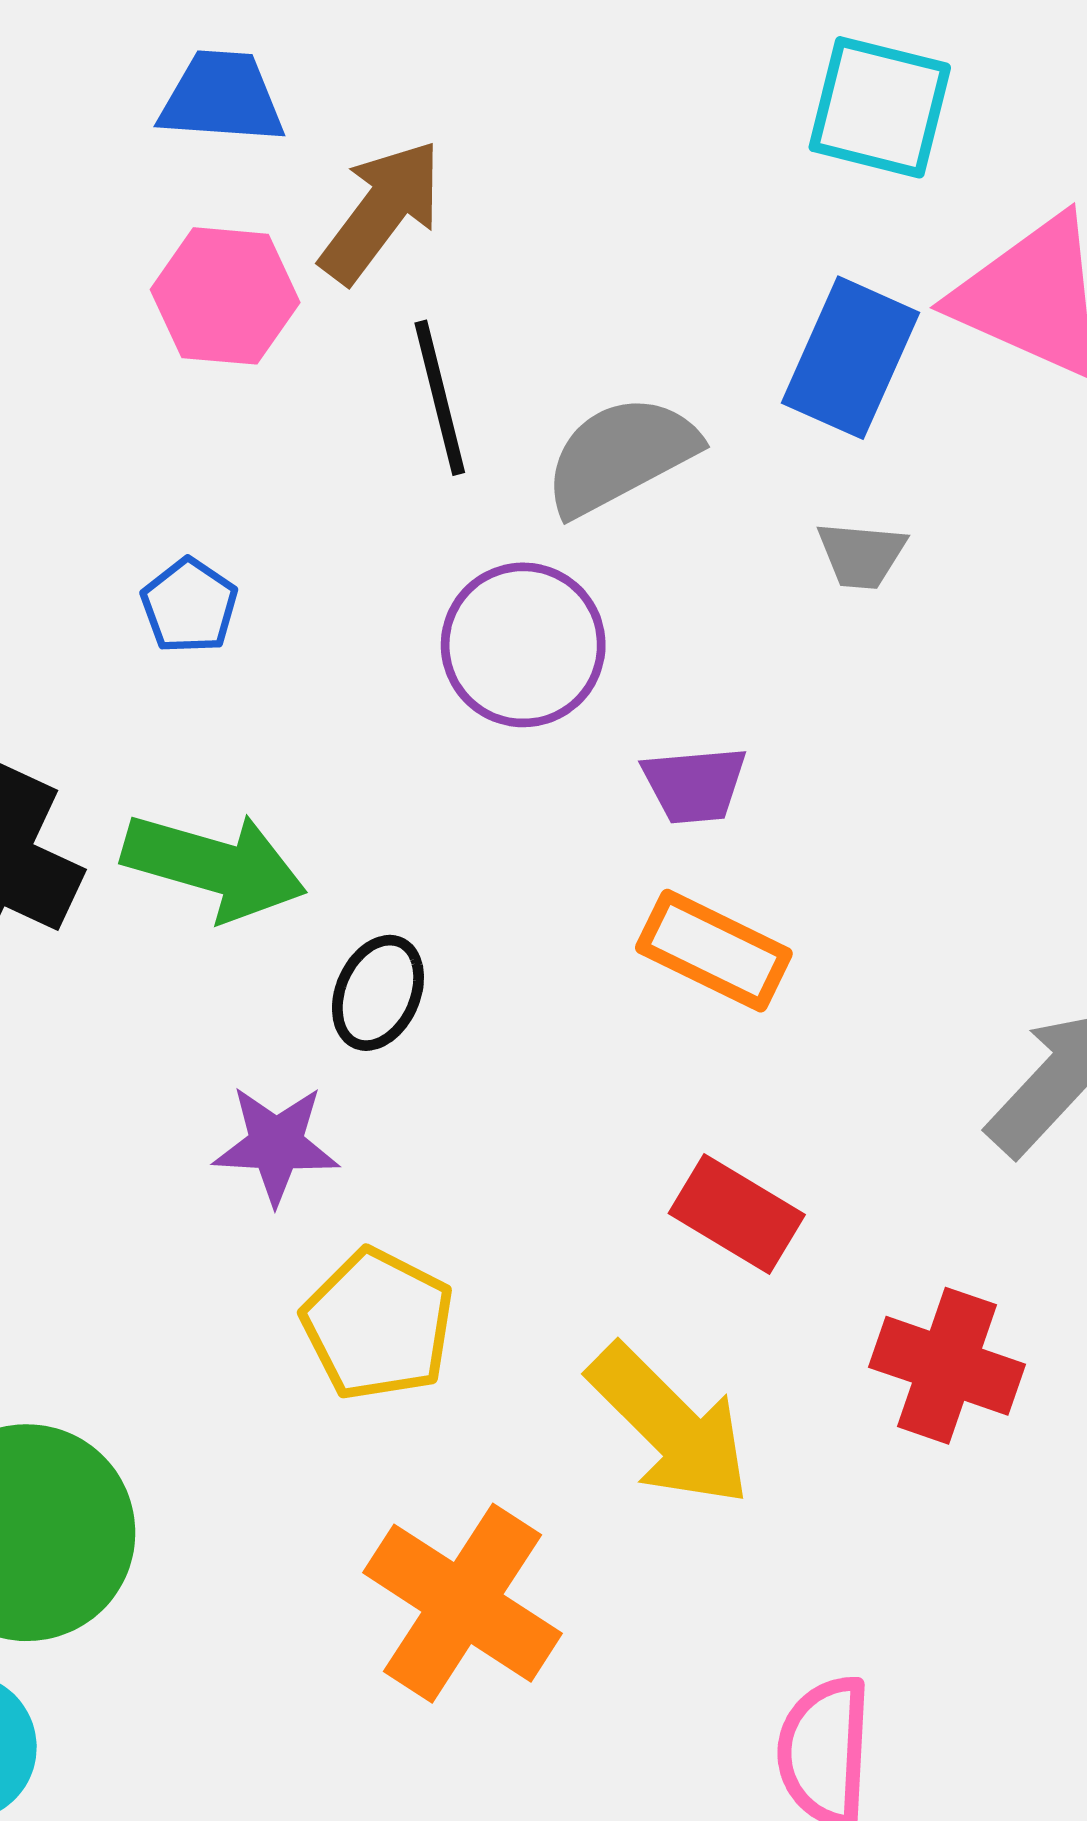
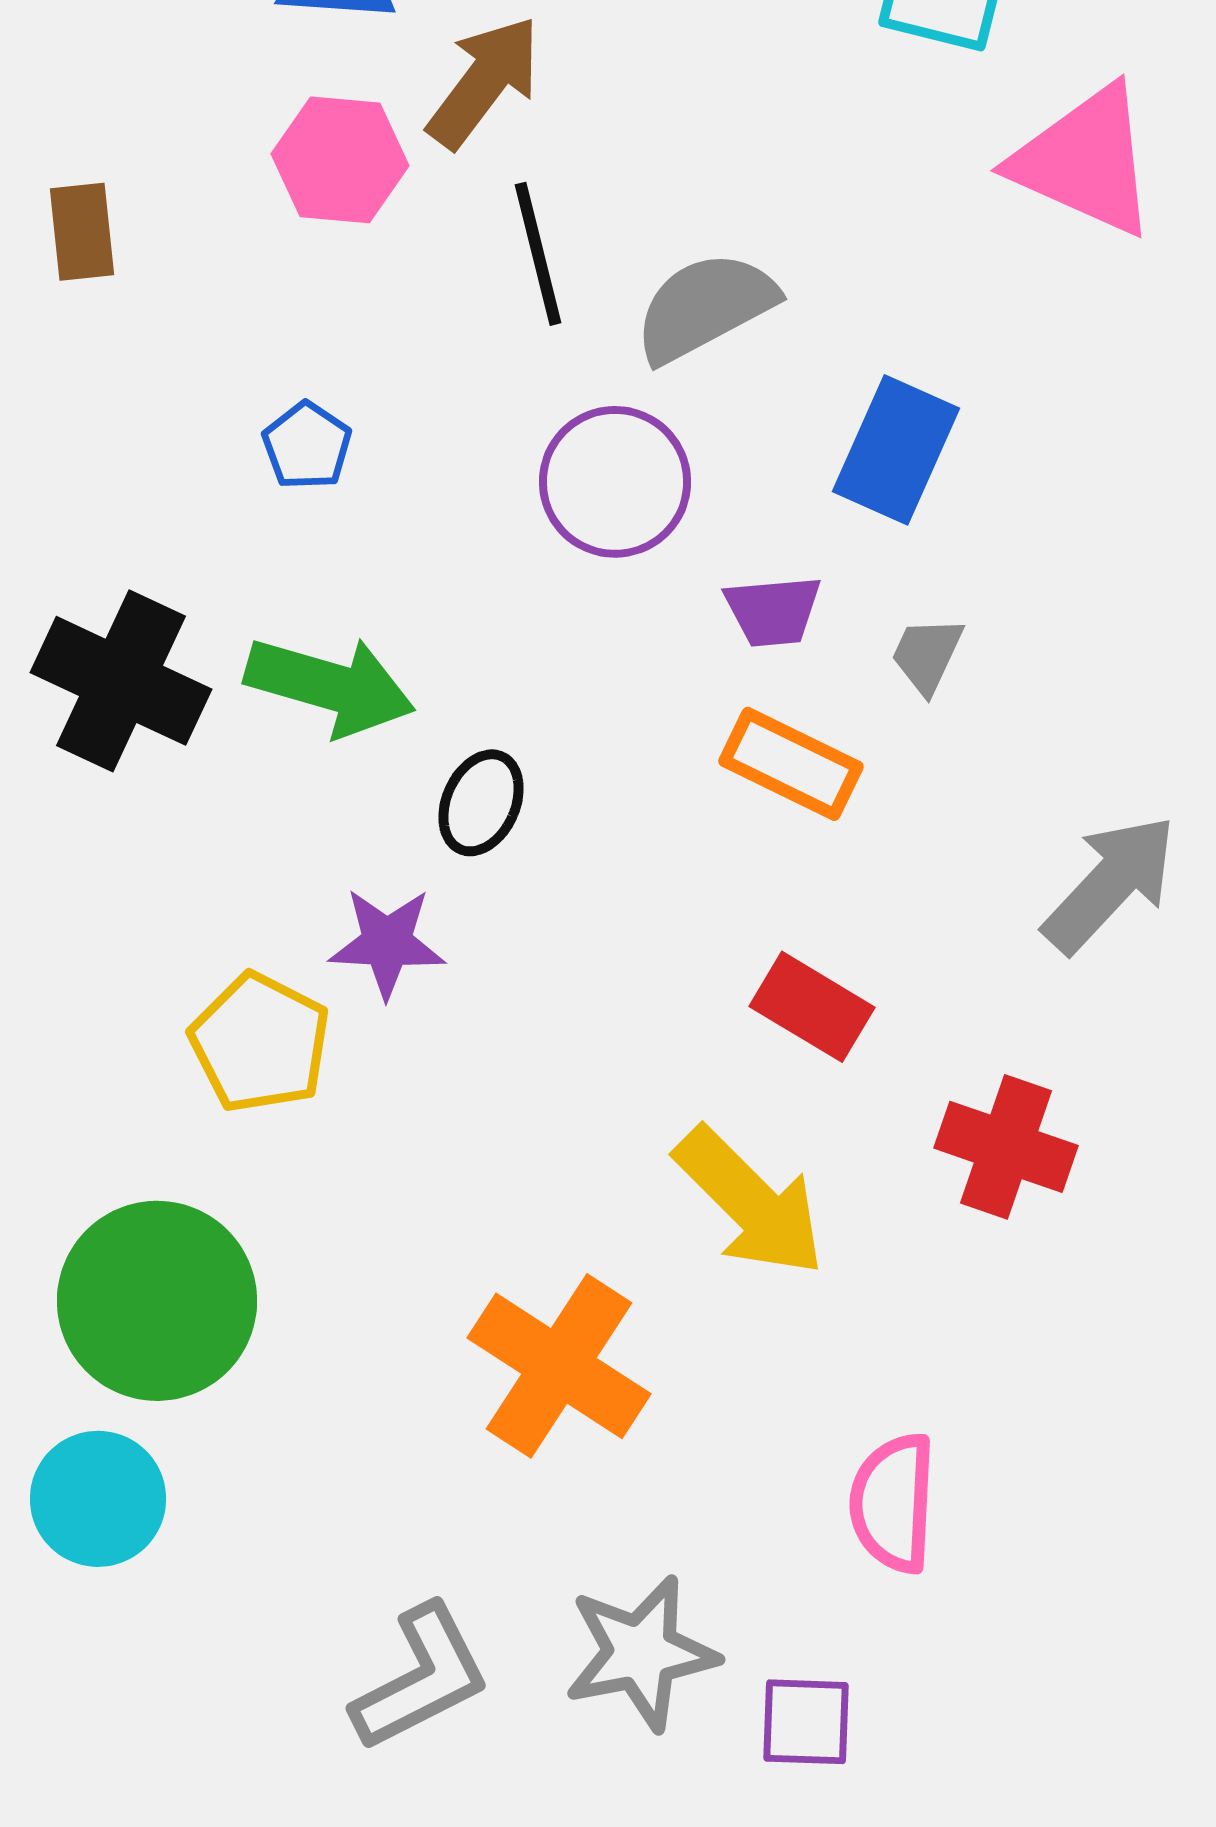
blue rectangle: (851, 358) -> (896, 450), moved
gray trapezoid: (861, 555) -> (927, 655), moved, turned 110
yellow pentagon: (378, 1325) -> (260, 1043), moved

